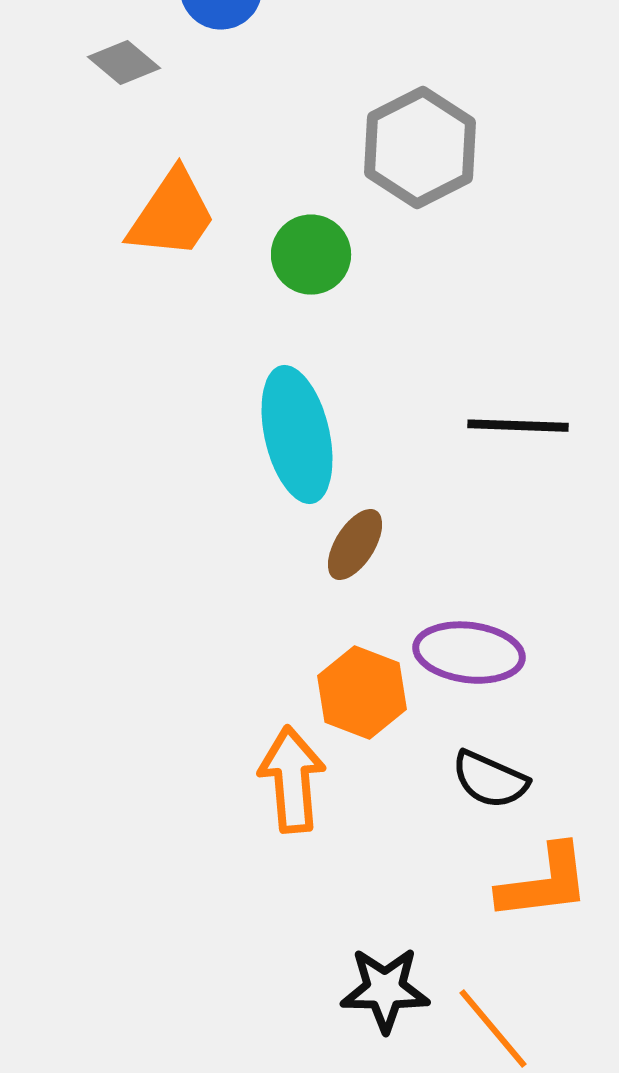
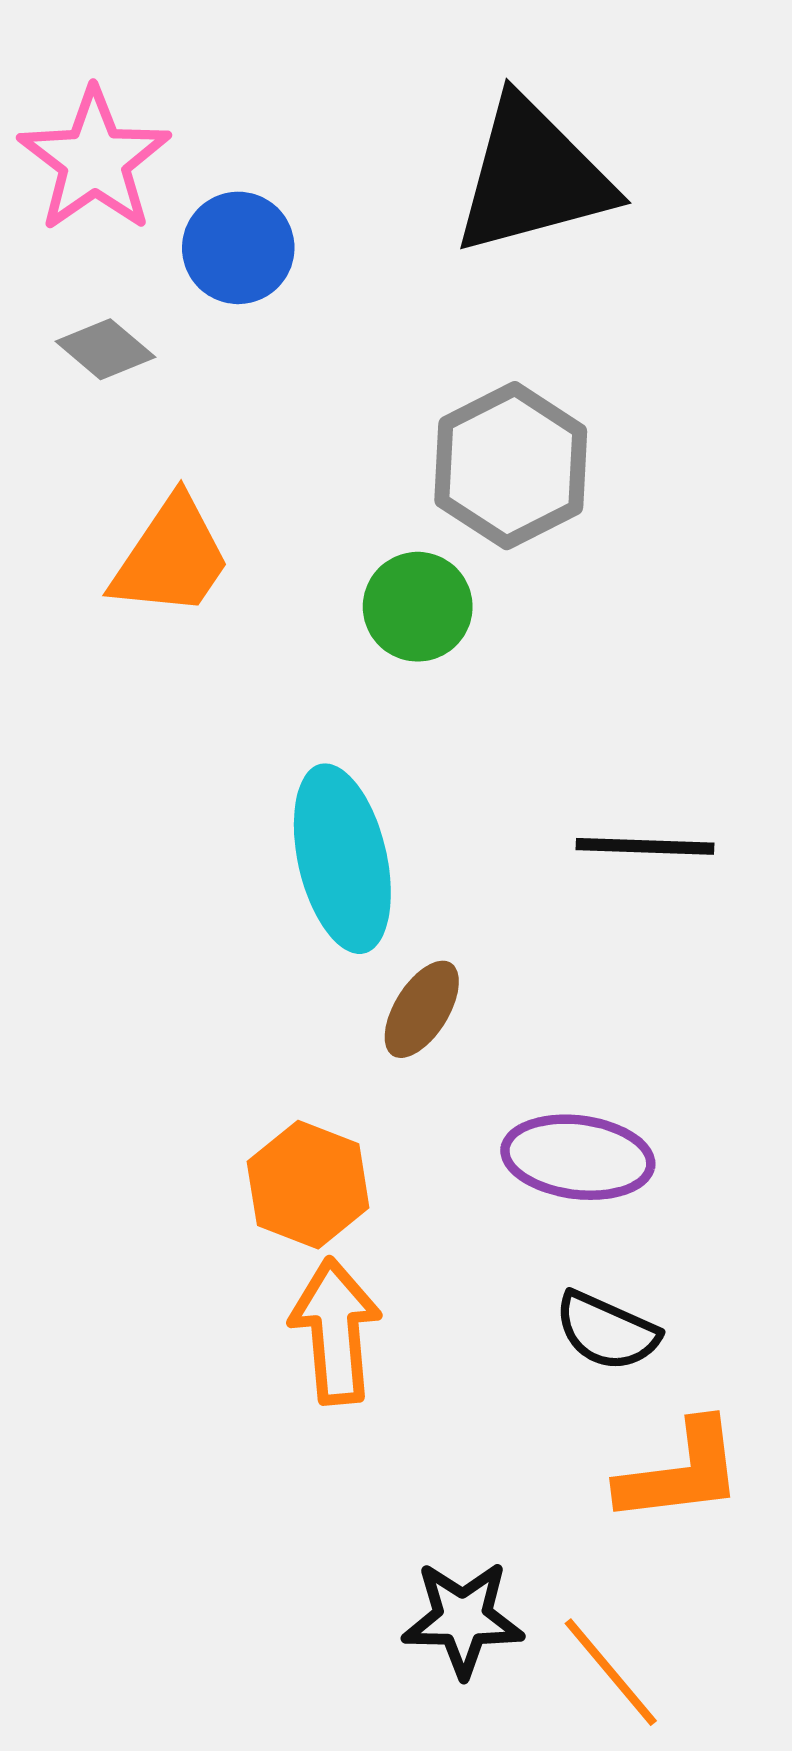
green circle: (311, 255) -> (418, 607), moved
orange hexagon: (362, 693) -> (308, 1185), moved

